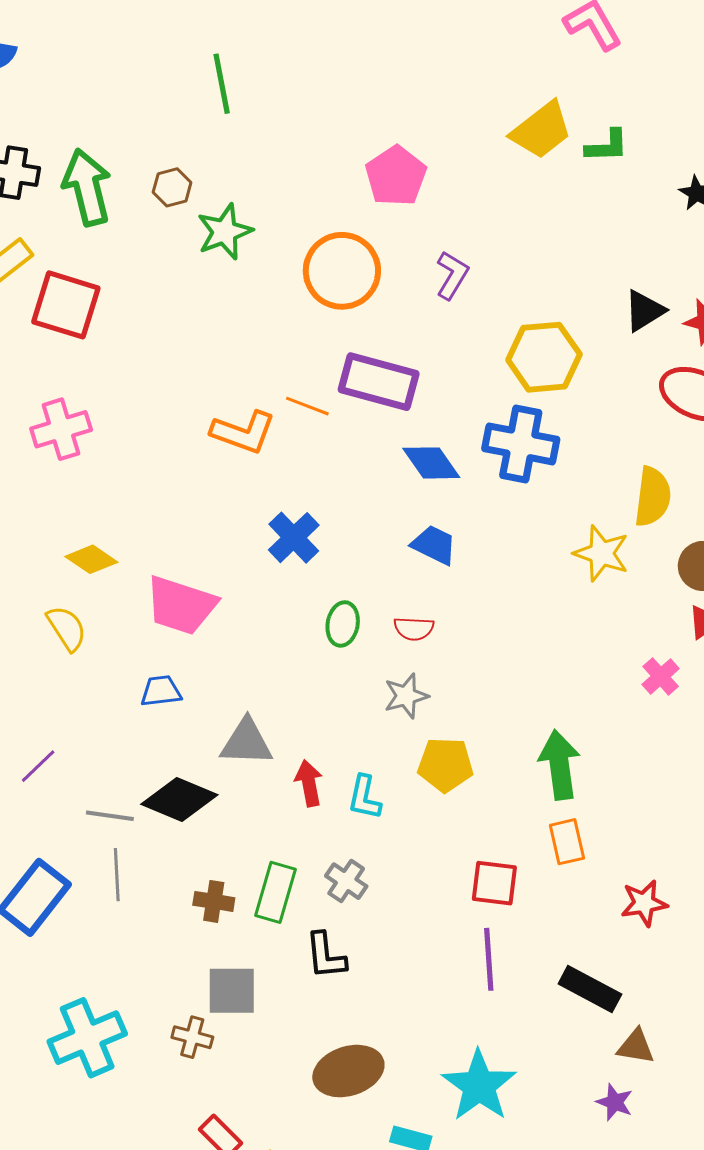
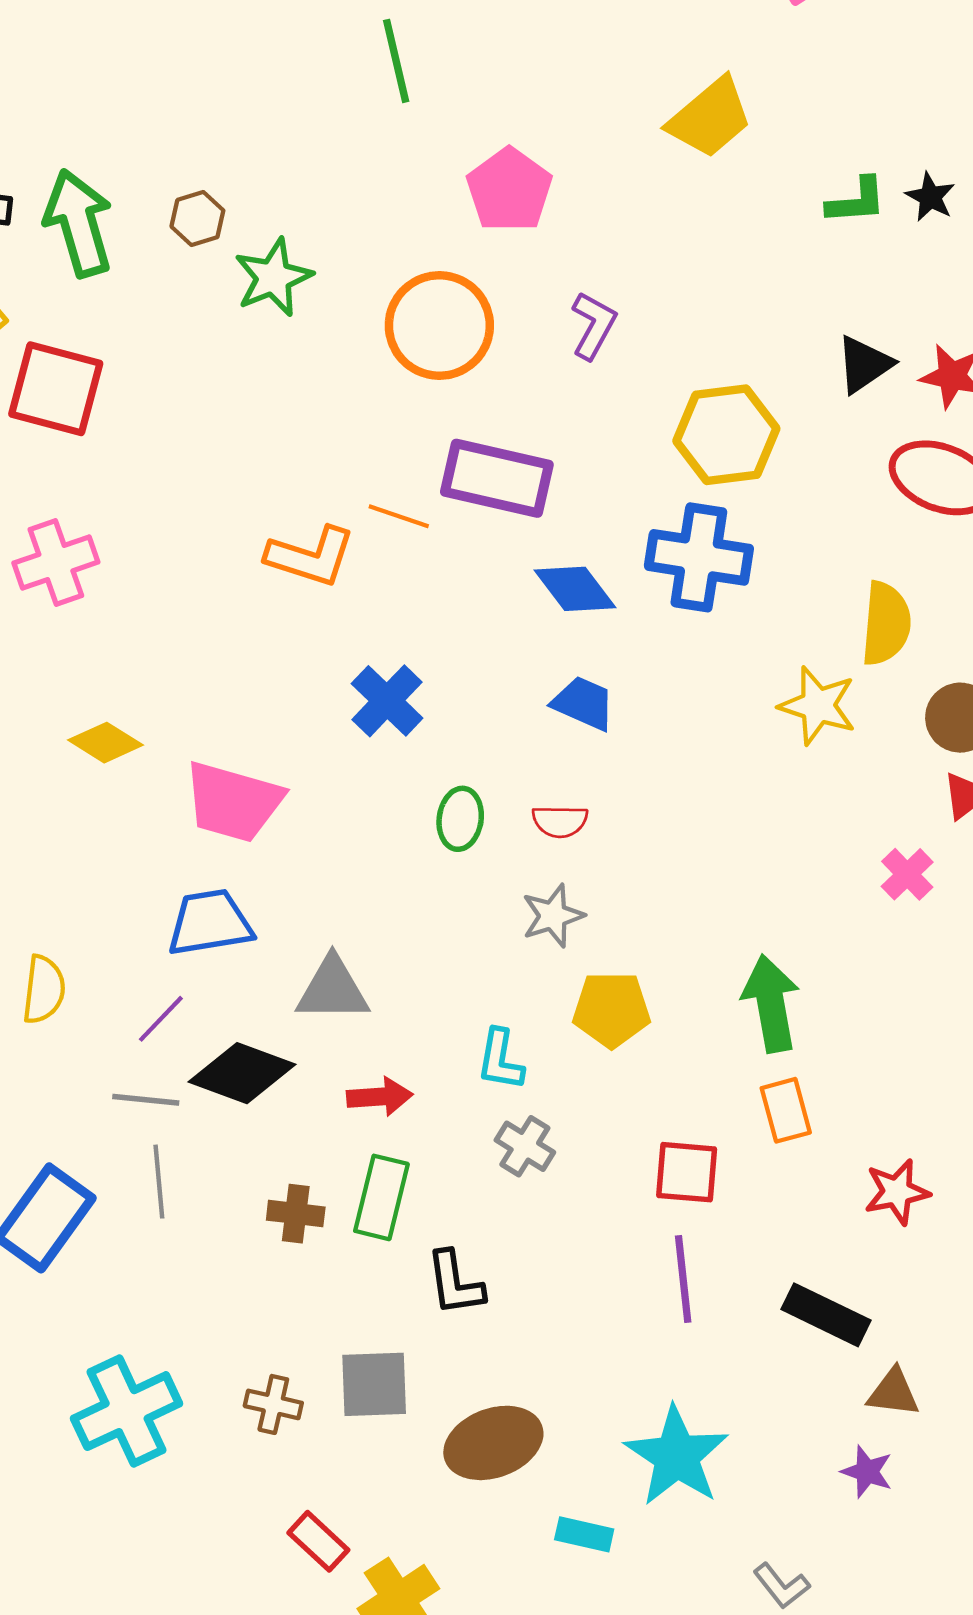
green line: (222, 84) -> (396, 61), moved
green L-shape: (607, 146) -> (856, 201), moved
yellow semicircle: (67, 628) -> (44, 990), moved, turned 42
blue trapezoid: (161, 691) -> (210, 923), size x1.5
purple line: (38, 766) -> (161, 1019), moved
red arrow: (309, 783) -> (380, 1097), moved, turned 99
gray cross: (346, 881) -> (525, 1146), moved
gray square: (232, 991) -> (374, 1384), moved

